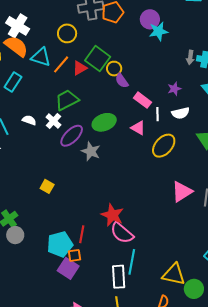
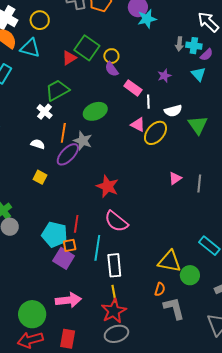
yellow circle: (67, 33) -> (40, 20), moved
orange line: (61, 64) -> (63, 133), moved, turned -30
yellow circle: (114, 69) -> (111, 56), moved
white semicircle: (181, 113) -> (173, 111), moved
white semicircle: (29, 120) -> (38, 144), moved
pink triangle: (138, 128) -> (138, 125), moved
purple ellipse: (72, 136) -> (68, 154), moved
pink triangle: (182, 192) -> (175, 178), size x0.6
red star: (112, 215) -> (107, 186), moved
cyan pentagon: (60, 244) -> (55, 235), turned 30
cyan line: (132, 262) -> (97, 248), moved

